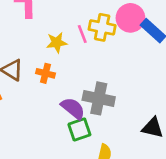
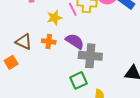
purple semicircle: (73, 108) -> (75, 41), moved

